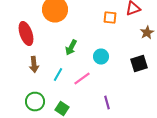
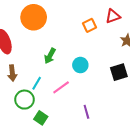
orange square: (110, 18) -> (89, 25), turned -32
green circle: (35, 102) -> (24, 100), moved

